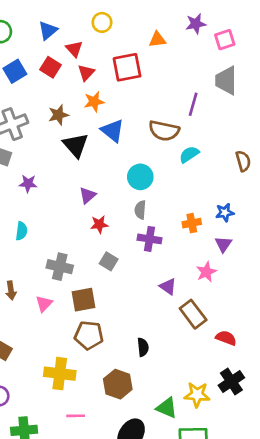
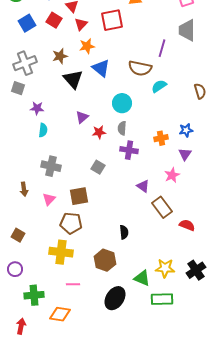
red star: (99, 224) -> (99, 132), moved
cyan semicircle: (21, 231) -> (43, 130), moved
gray cross: (60, 267) -> (51, 166), moved
brown pentagon: (89, 335) -> (71, 223), moved
black cross: (231, 381) -> (196, 270), moved

